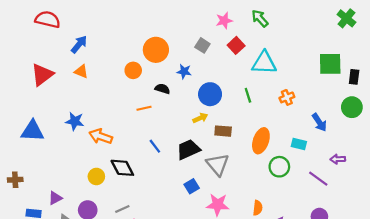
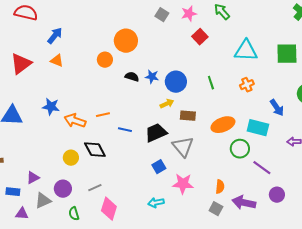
gray square: (202, 45) -> (162, 15), moved
cyan triangle: (264, 63) -> (246, 51), moved
blue star: (184, 71) -> (152, 77), moved
orange line: (144, 108) -> (103, 115), moved
orange ellipse: (261, 141) -> (223, 125), turned 50
cyan rectangle: (299, 144) -> (258, 128), size x1.5
blue line: (155, 146) -> (125, 130), turned -40
purple line: (318, 179) -> (262, 168), moved

